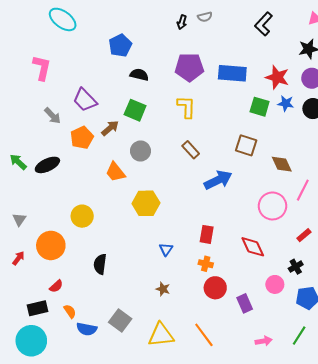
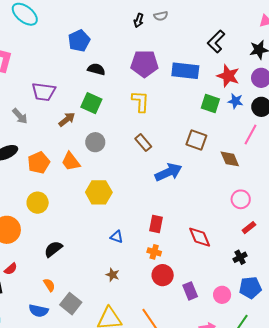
black L-shape: (263, 24) -> (216, 42), moved
purple trapezoid: (85, 100) -> (44, 92), turned -40
gray arrow: (52, 116) -> (20, 116), moved
orange pentagon: (82, 138) -> (39, 163), moved
pink line: (303, 190) -> (251, 135), moved
pink circle: (272, 206) -> (241, 199), moved, size x0.7
blue triangle: (166, 249) -> (117, 237), turned -48
black semicircle: (100, 264) -> (53, 249), turned 42
pink circle: (275, 284) -> (222, 295), moved
orange semicircle: (70, 311) -> (49, 285), moved

